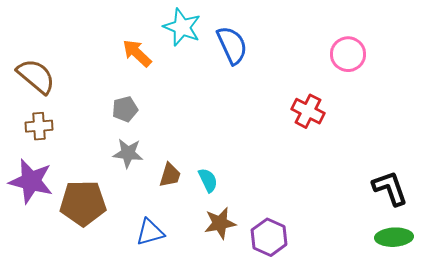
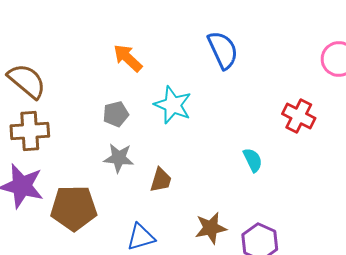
cyan star: (182, 27) -> (173, 105), moved
brown cross: (39, 126) -> (30, 131), size x1.4
cyan semicircle: (208, 180) -> (253, 160), moved

